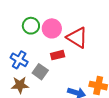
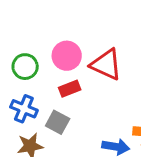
green circle: (31, 26) -> (25, 67), moved
red rectangle: (58, 55) -> (70, 89), moved

